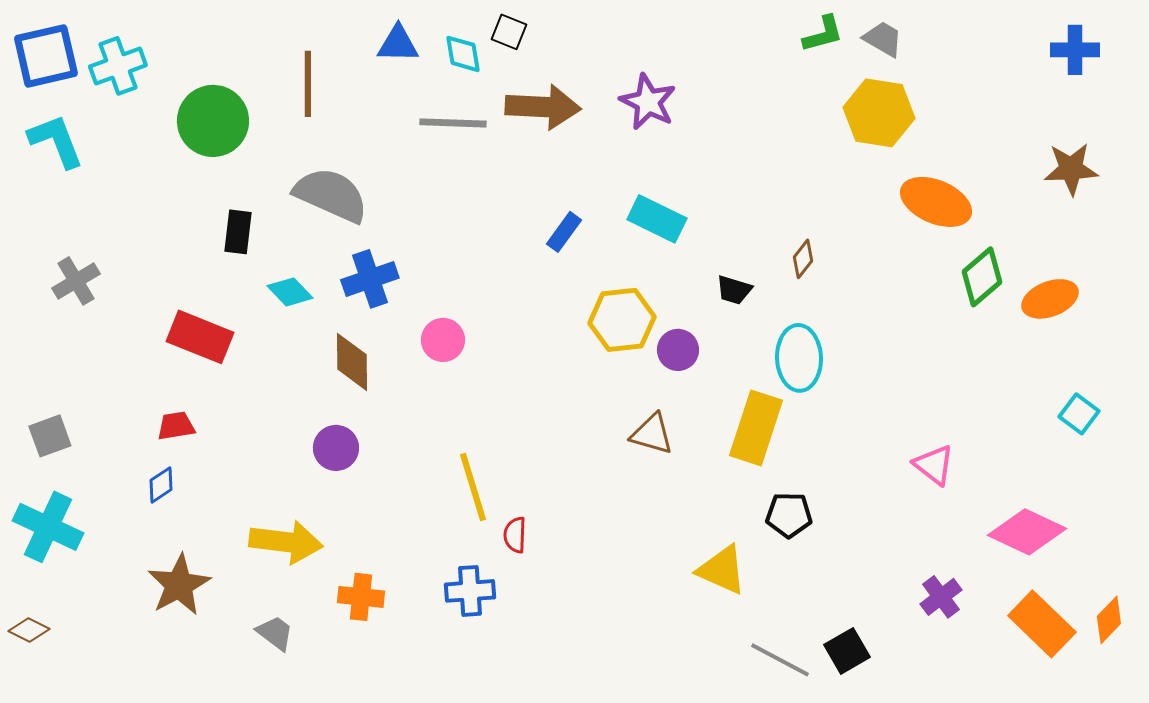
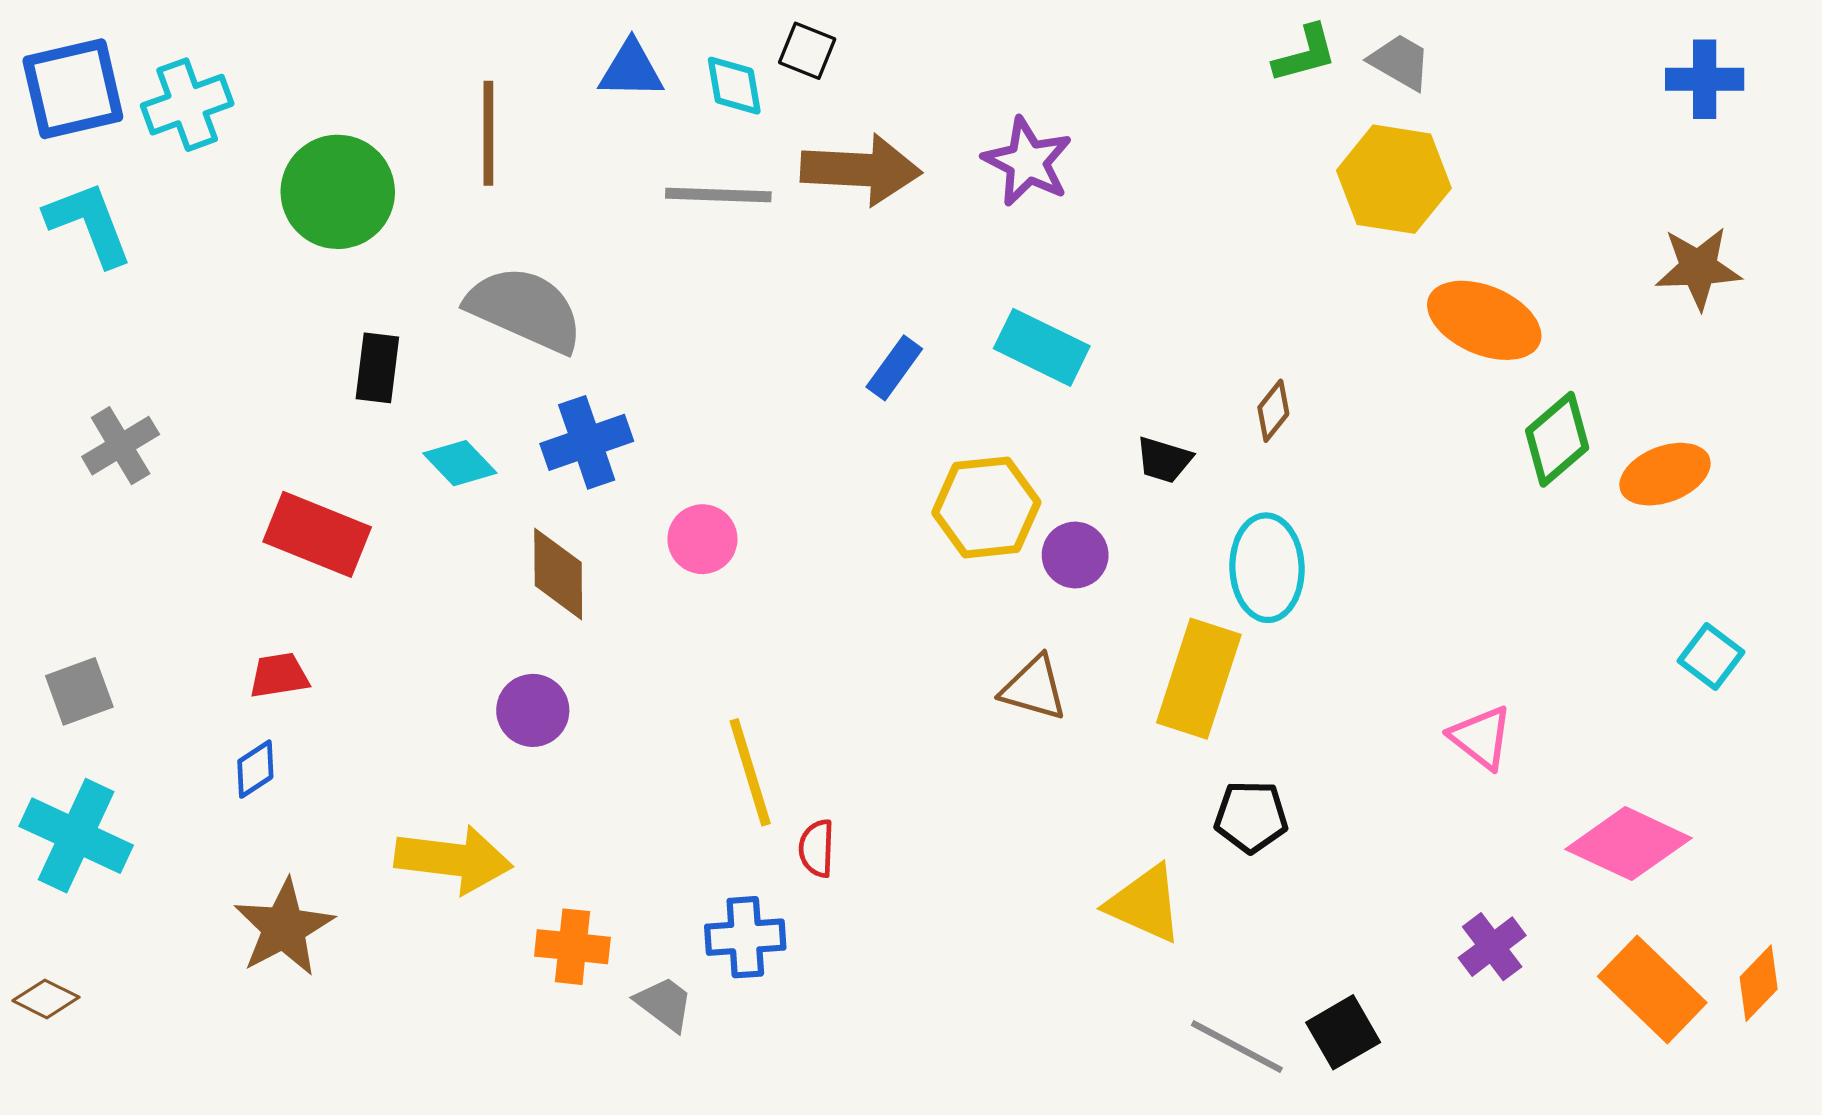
gray trapezoid: (275, 633) -> (664, 1004), moved

